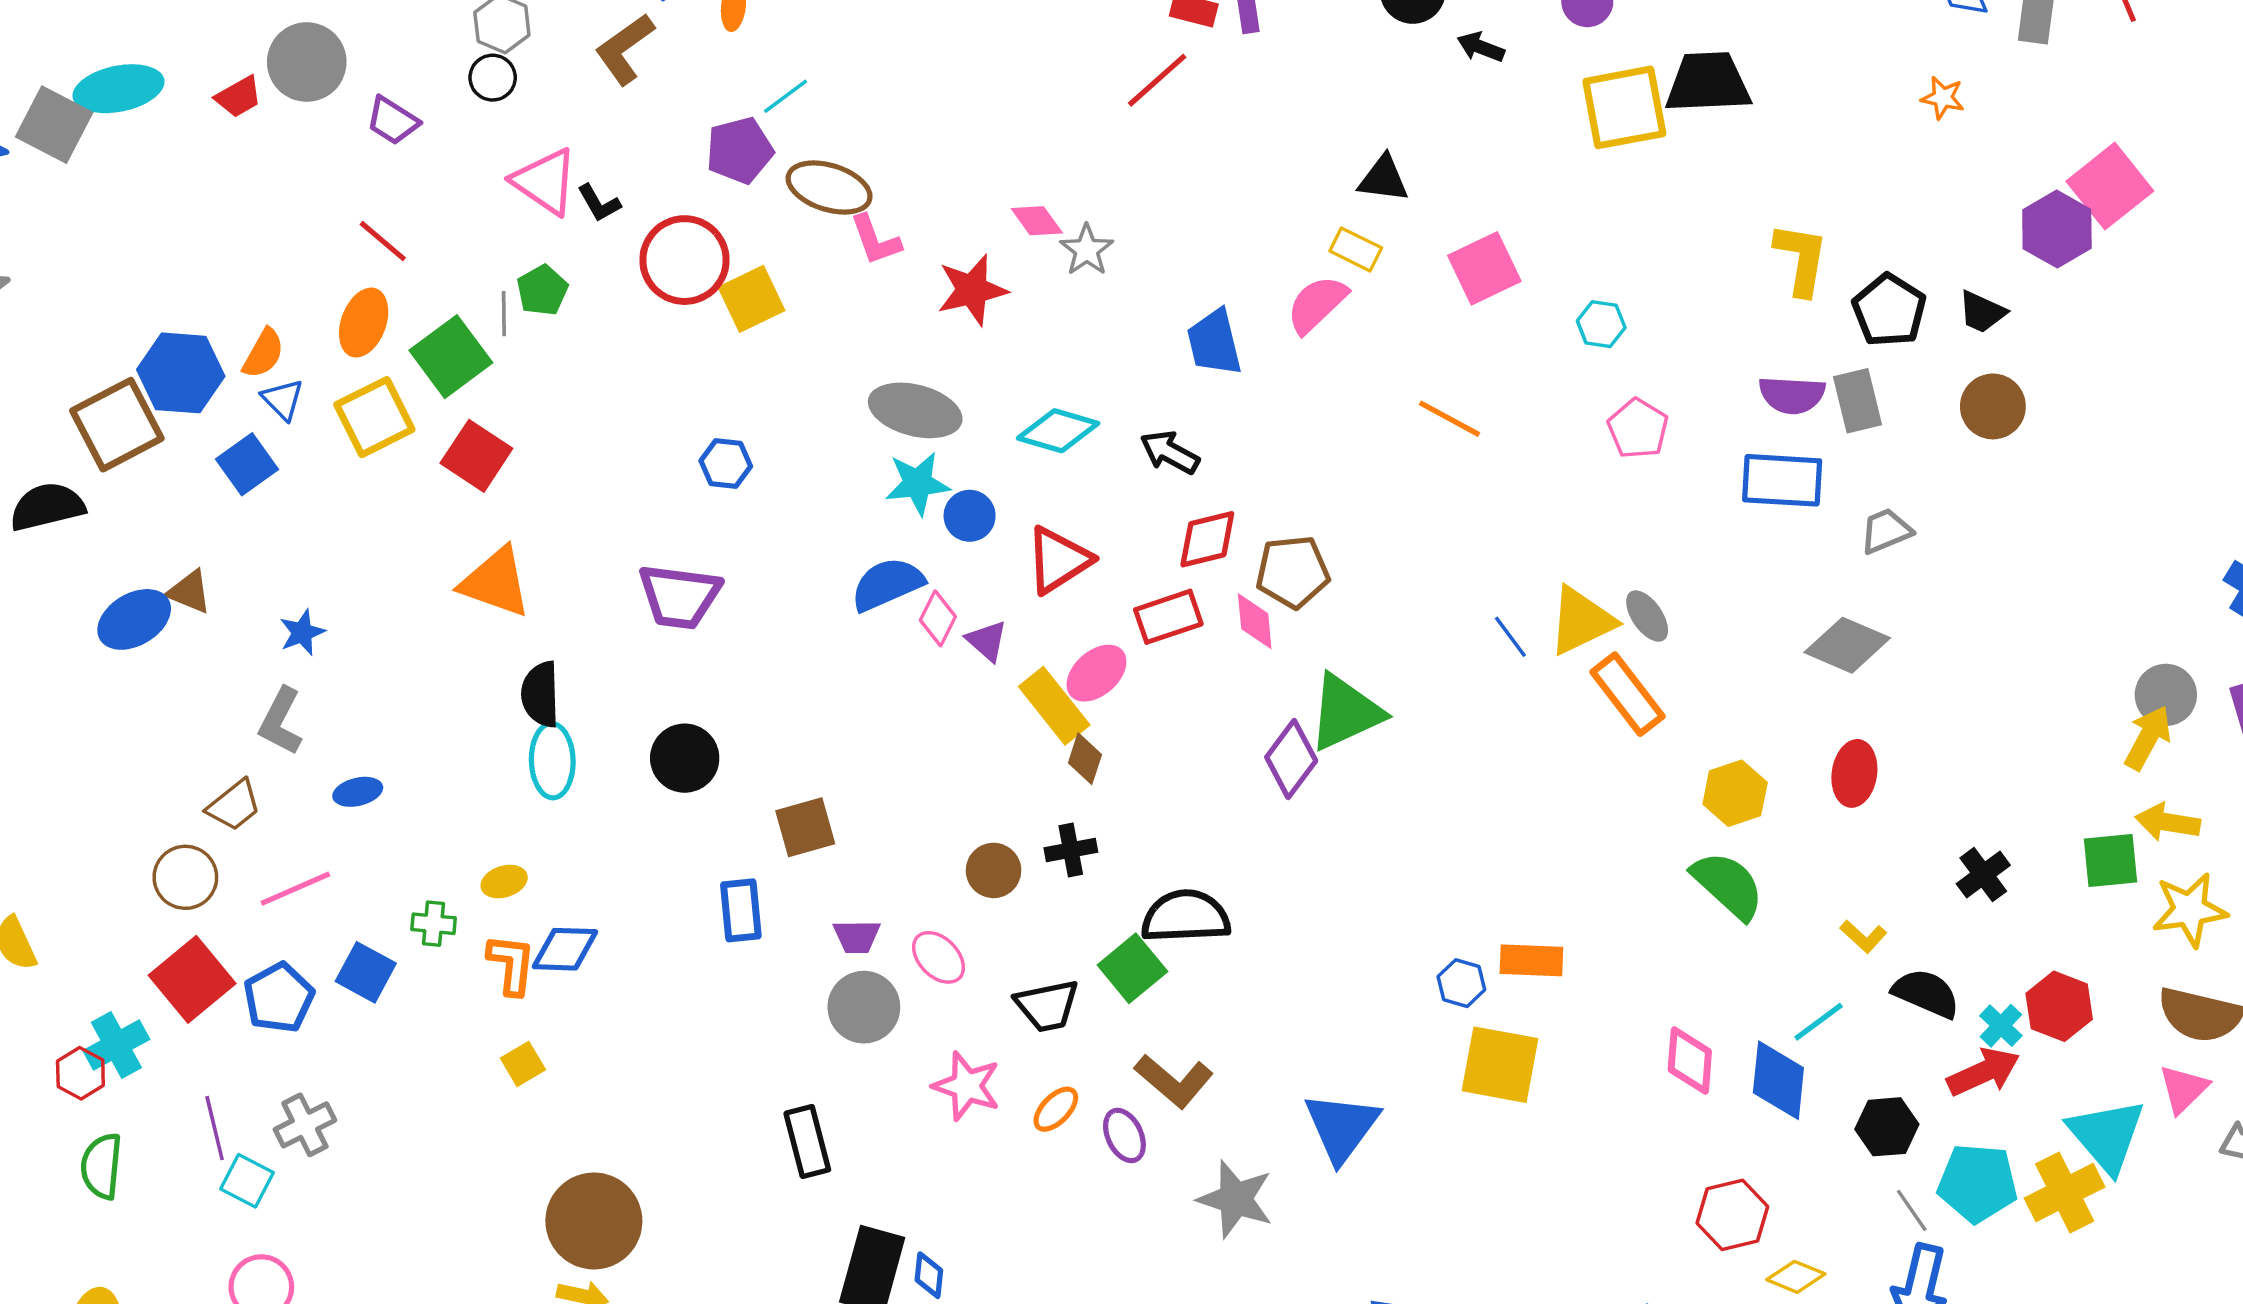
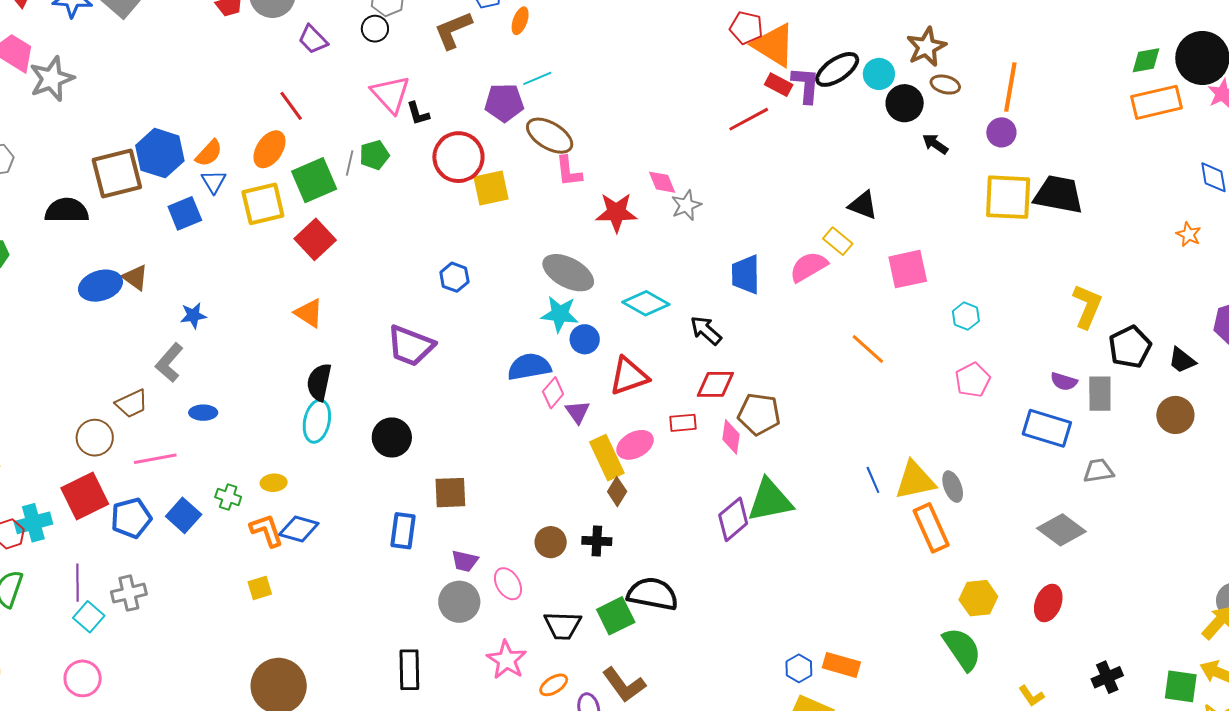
purple semicircle: (1792, 395) -> (1064, 382), size x0.7
orange triangle: (496, 582) -> (309, 313), size x0.7
red rectangle: (1168, 617) -> (683, 423), size x0.7
orange L-shape: (511, 964) -> (267, 530), turned -39

